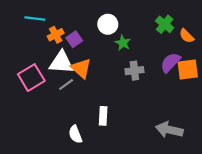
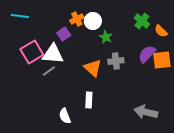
cyan line: (35, 18) -> (20, 16), moved
orange cross: (56, 35) -> (77, 19), moved
orange triangle: (81, 68) -> (93, 68), moved
pink square: (31, 78) -> (32, 52), moved
gray line: (66, 85) -> (49, 71), moved

